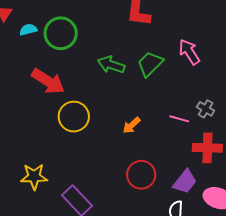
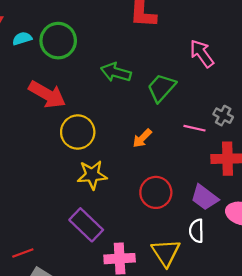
green trapezoid: (150, 64) -> (161, 88), moved
yellow star: (34, 177) -> (92, 175), moved
purple trapezoid: (185, 182) -> (205, 197), turned 92

